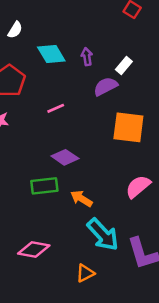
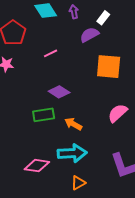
cyan arrow: (103, 235) -> (72, 153), moved, turned -48

